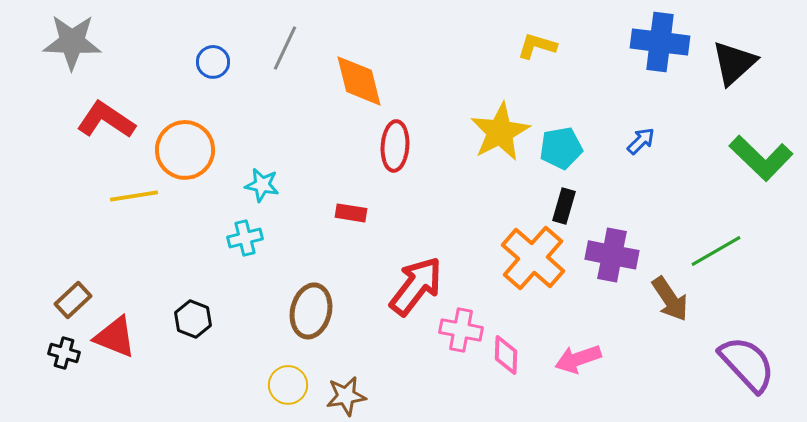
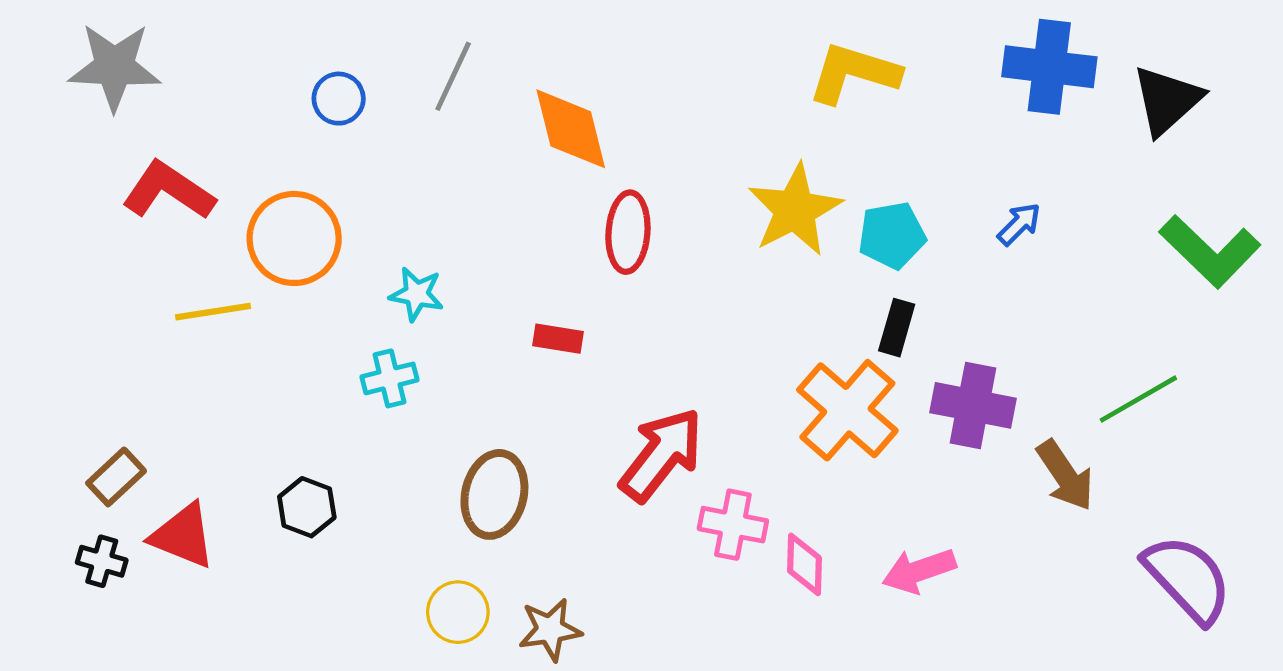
yellow L-shape: (537, 46) -> (854, 73), size x1.5

